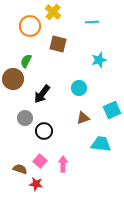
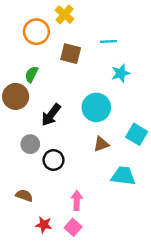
cyan line: (92, 22) -> (109, 41), moved
cyan circle: (79, 88) -> (96, 107), size x1.5
cyan square: (112, 110) -> (137, 134), turned -36
pink square: (40, 161) -> (73, 227), moved
brown semicircle: (20, 169) -> (24, 195), moved

